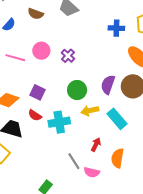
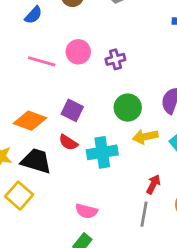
purple cross: (68, 56) -> (115, 59), turned 32
gray line: (74, 161) -> (144, 214), moved, turned 42
pink semicircle: (92, 172) -> (86, 211), moved

